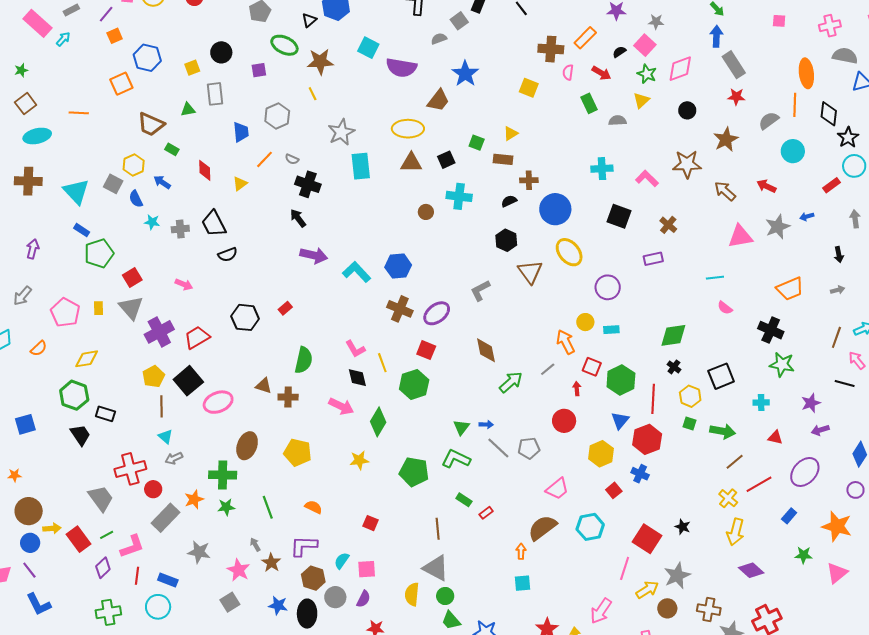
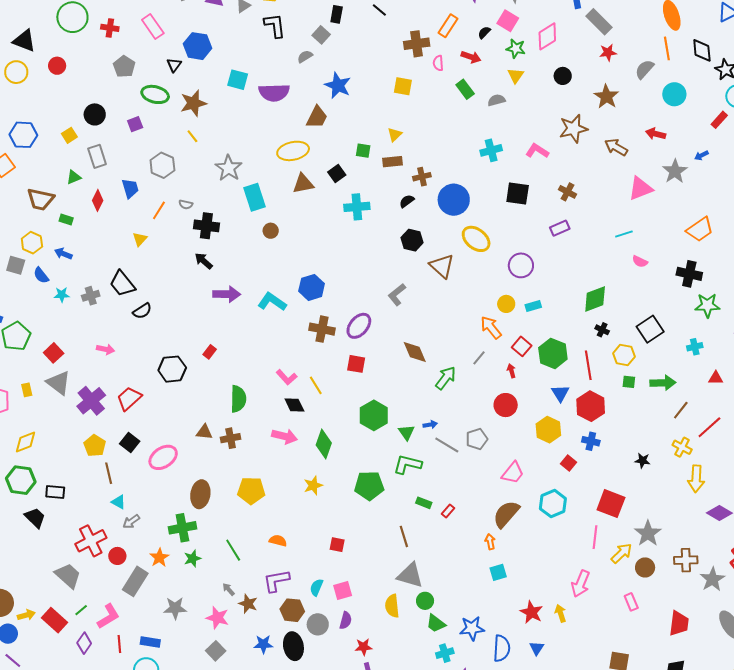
red diamond: (205, 170) -> (98, 200), moved, turned 40
brown circle: (426, 212) -> (271, 231), moved
red square: (592, 367) -> (522, 346), turned 30
black square: (188, 381) -> (130, 443), size x0.7
green hexagon: (414, 385) -> (374, 415), moved
black star: (683, 527) -> (642, 461), moved

